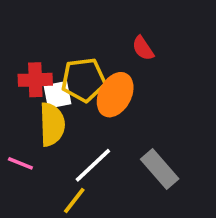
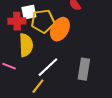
white square: (58, 95) -> (29, 12), moved
gray rectangle: (160, 169) -> (84, 69), turned 50

